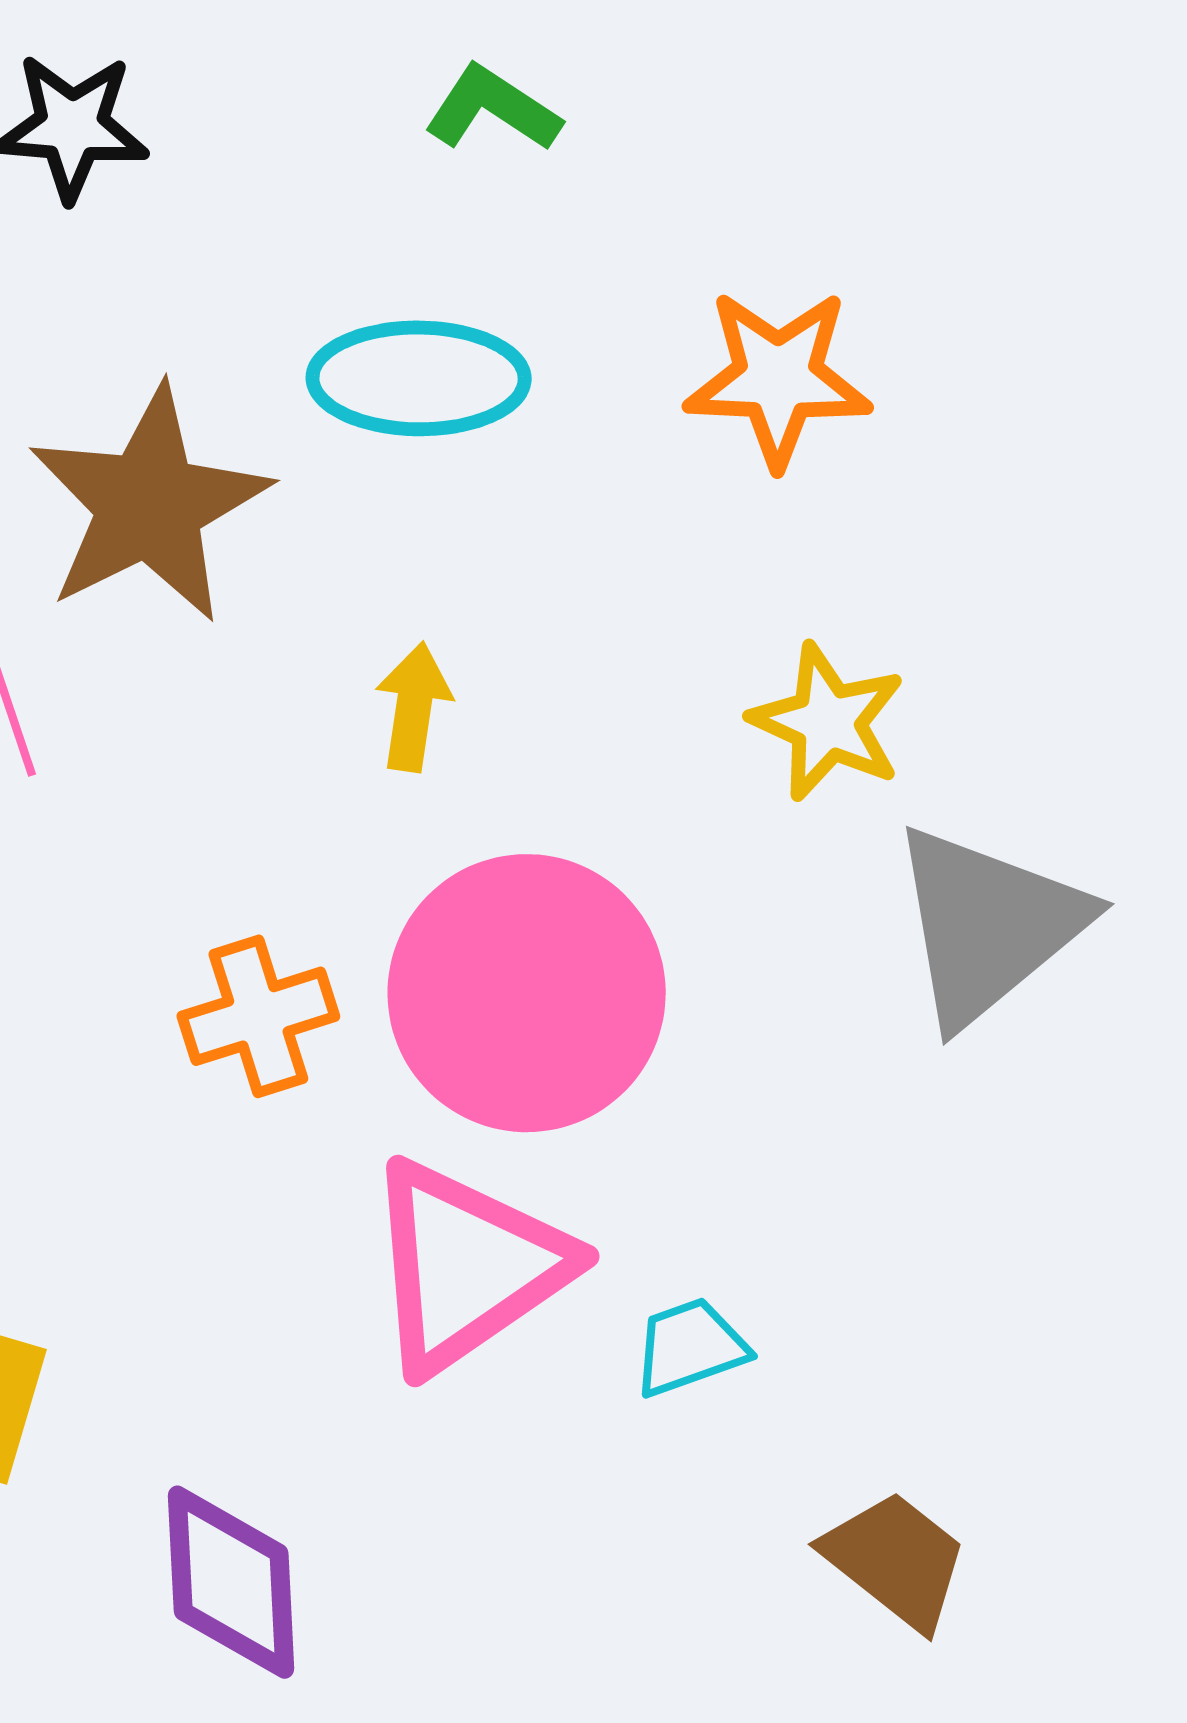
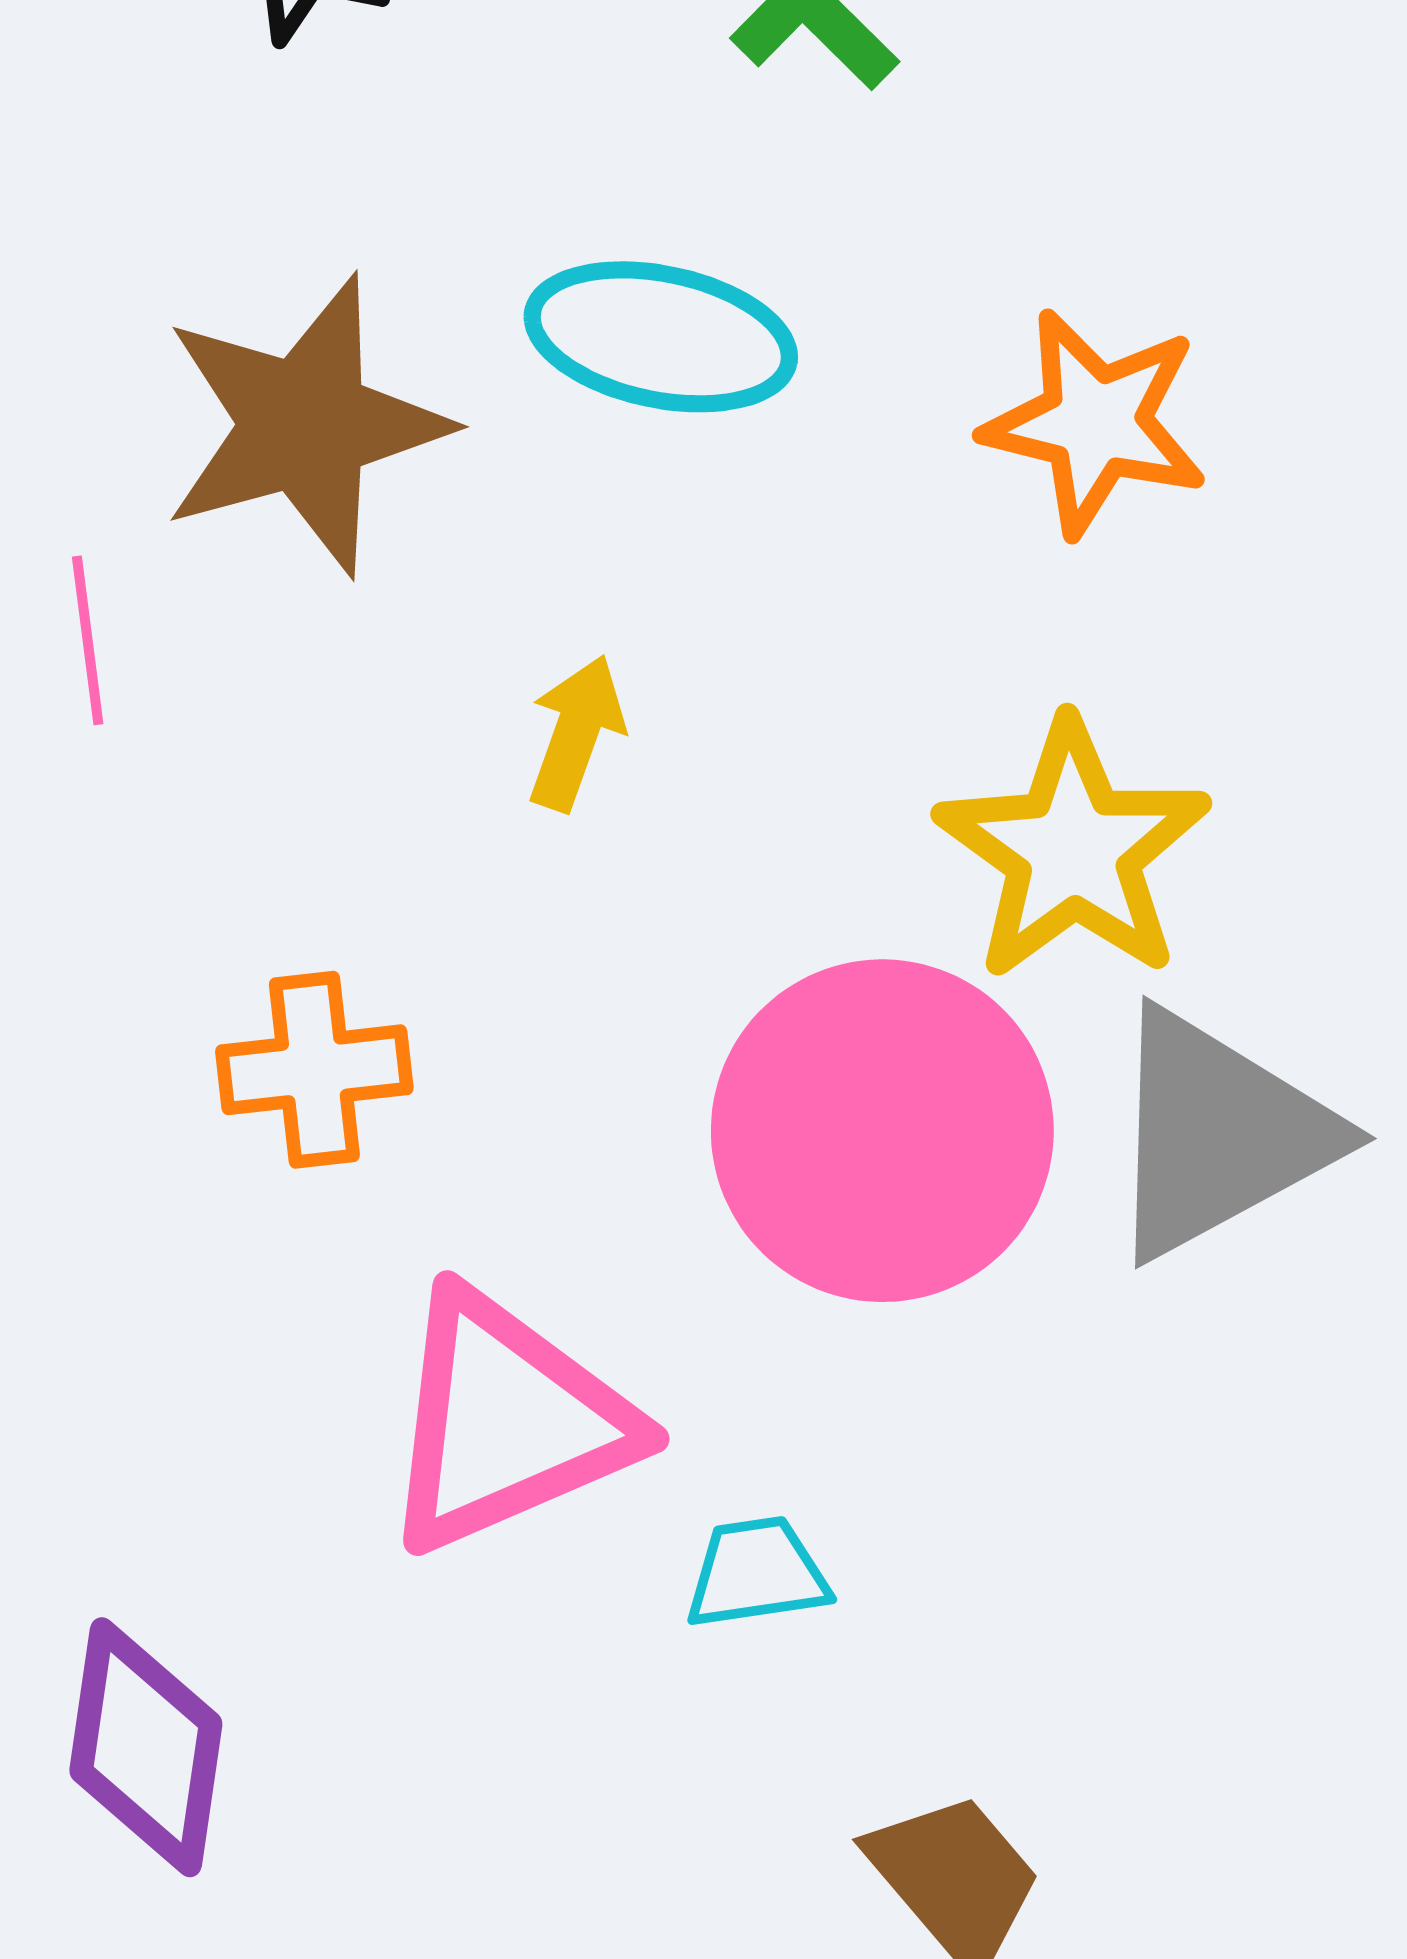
yellow star: (828, 722) -> (1073, 850), size x1.4
pink circle: (527, 993) -> (882, 1131), moved

